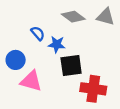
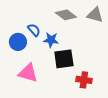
blue circle: (16, 60) -> (18, 42), moved
red cross: (93, 89) -> (84, 80), size x0.7

